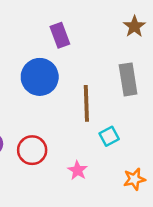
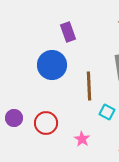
cyan square: (109, 136) -> (107, 112), turned -35

